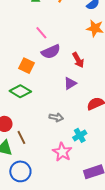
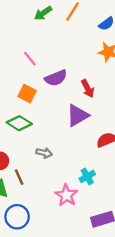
pink line: (41, 33) -> (30, 59), moved
purple triangle: (70, 83) -> (78, 116), size x1.5
gray arrow: (56, 117) -> (44, 153), moved

